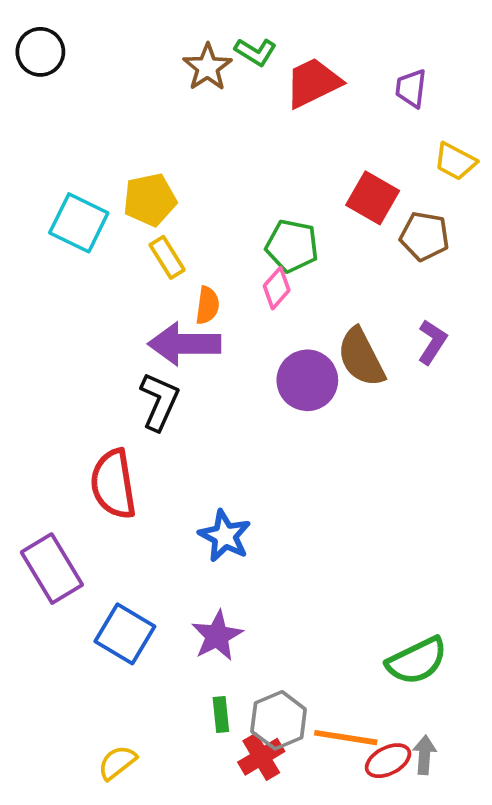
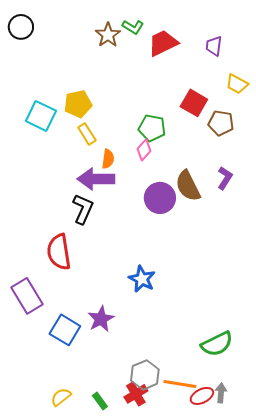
blue star: (225, 536) -> (142, 279), moved
purple star: (217, 636) -> (101, 319), moved
green rectangle: (221, 715) -> (100, 401), moved, turned -30

